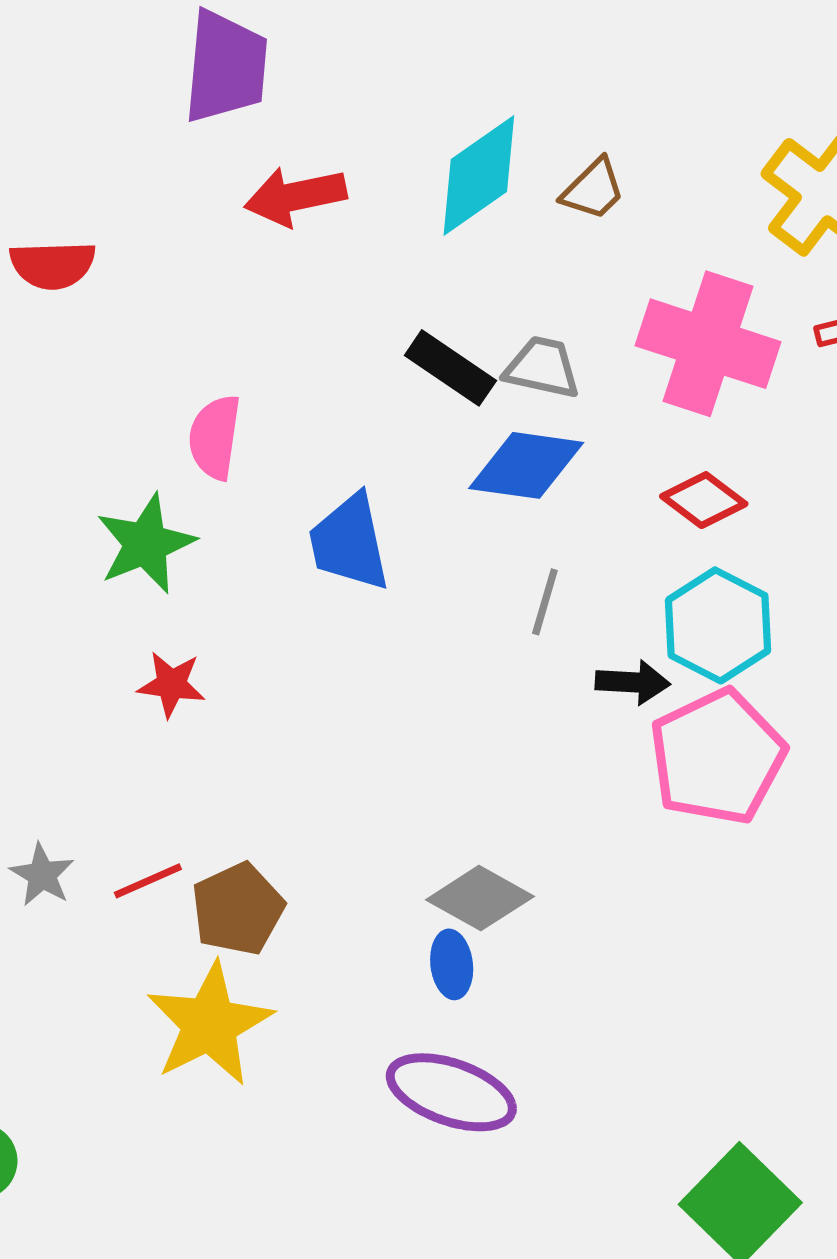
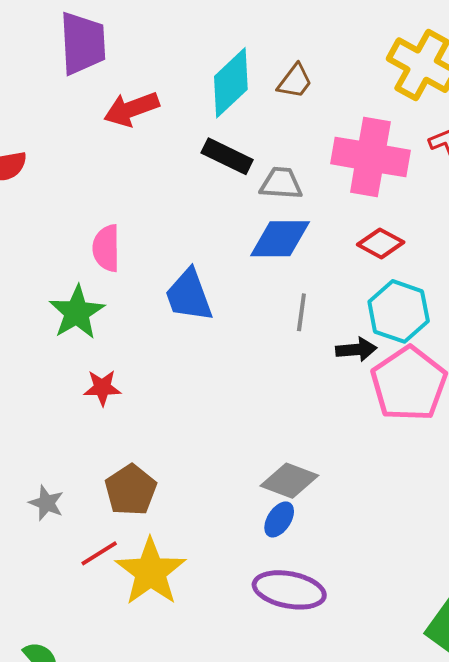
black rectangle: (450, 368) -> (227, 156), moved
red line: (148, 881) -> (99, 553), moved
brown pentagon: (238, 909) -> (131, 490), moved
blue ellipse: (452, 964) -> (279, 519), turned 48

